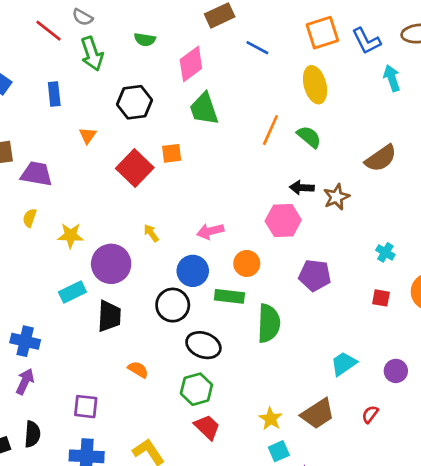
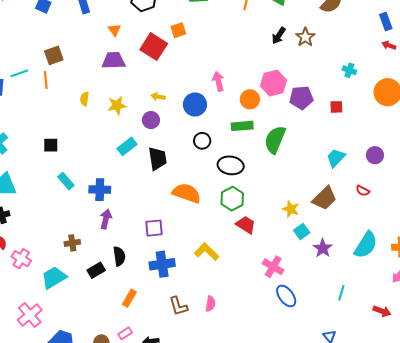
purple trapezoid: (37, 174) -> (113, 60), moved
black arrow: (302, 188) -> (279, 36), turned -48
pink hexagon: (283, 220) -> (273, 83), moved
pink arrow: (210, 231) -> (218, 81), turned 102
yellow arrow: (151, 233) -> (158, 97), moved, turned -32
purple circle: (111, 264) -> (151, 120), size x0.6
blue circle: (193, 271) -> (195, 105), moved
red square: (381, 298) -> (336, 107), moved
black circle: (173, 305) -> (202, 141), size x0.7
green semicircle: (269, 323) -> (275, 140), turned -148
orange semicircle: (138, 370) -> (187, 193), size x1.8
red semicircle: (370, 414) -> (363, 191), turned -88

